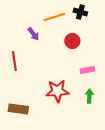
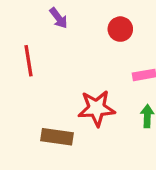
brown rectangle: (18, 109) -> (57, 137), moved

